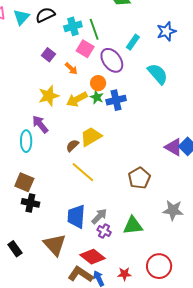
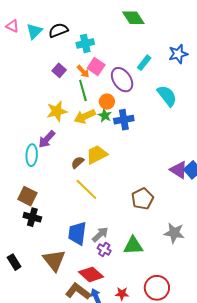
green line: (94, 29) -> (83, 90), moved
orange arrow: (71, 69) -> (83, 71), moved
purple arrow: (40, 124) -> (47, 139), turned -102

